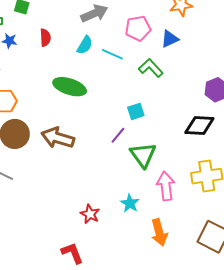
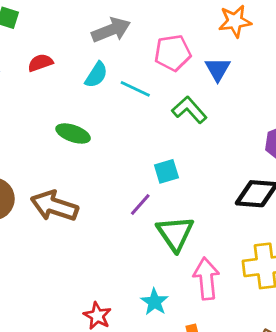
red semicircle: (45, 38) -> (40, 63), turned -108
blue triangle: (170, 39) -> (218, 69), turned -36
green ellipse: (70, 87) -> (73, 133), size x0.7

